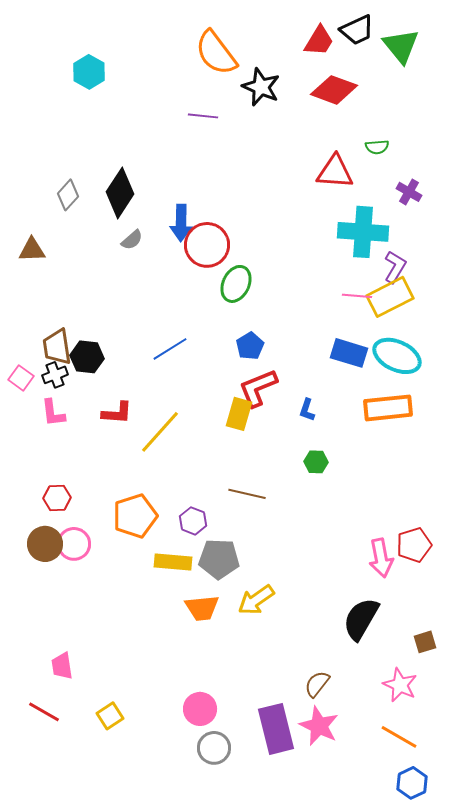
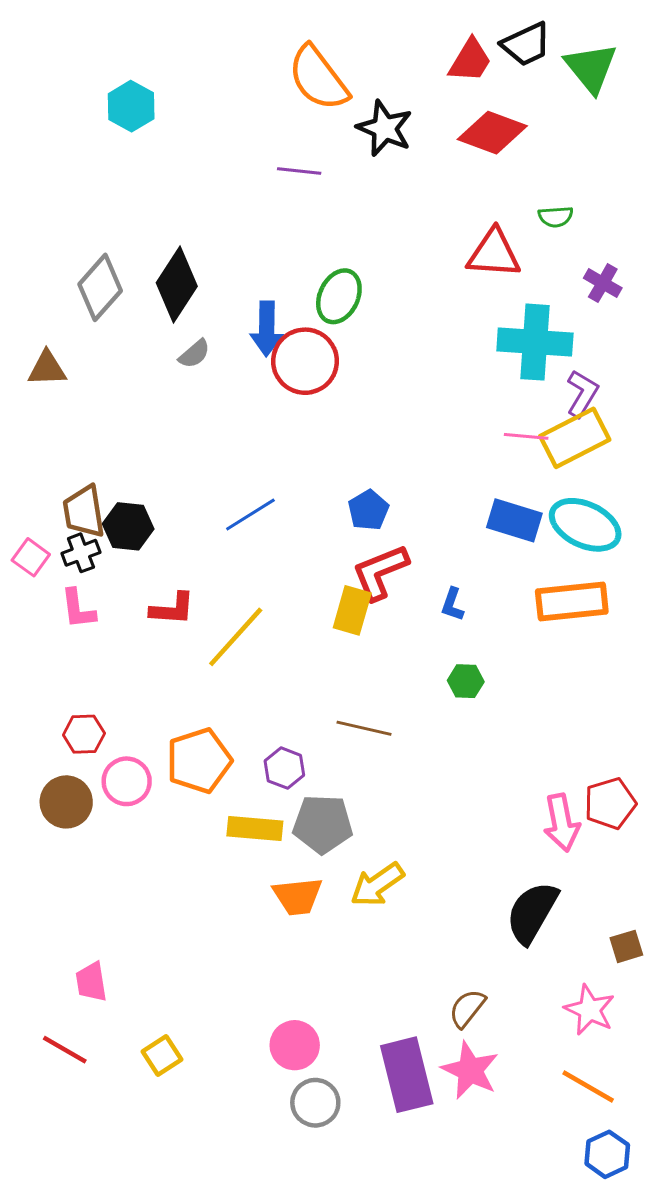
gray diamond: (68, 195) -> (100, 287), size x1.4
green ellipse: (236, 284) -> (339, 296), moved
pink circle: (74, 544) -> (127, 781), moved

